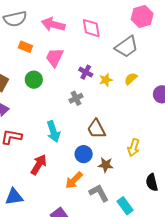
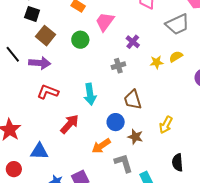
yellow star: (106, 80) -> (157, 62), moved

